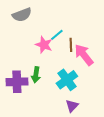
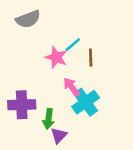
pink arrow: (84, 55) -> (72, 87), moved, size x0.7
green arrow: (36, 75) -> (49, 119), moved
purple triangle: (72, 106) -> (59, 135), moved

